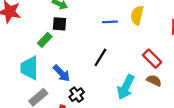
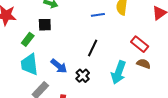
black square: (59, 24) -> (45, 25), moved
green rectangle: (45, 40) -> (28, 39), moved
black cross: (77, 95) -> (83, 76), moved

